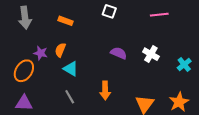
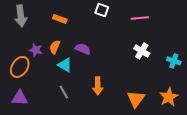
pink line: (159, 15) -> (140, 18), moved
purple semicircle: (119, 53) -> (83, 49), moved
cyan cross: (184, 65) -> (174, 61), turned -32

